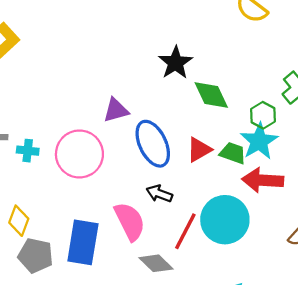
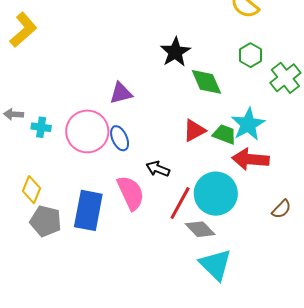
green hexagon: (263, 115) -> (250, 55), moved
blue ellipse: (153, 144) -> (120, 138), moved, size x0.6
gray diamond: (156, 263) -> (200, 229), moved

